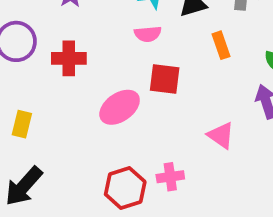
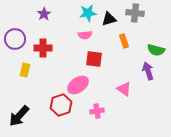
pink ellipse: (120, 107) -> (78, 85), moved
yellow rectangle: (22, 124) -> (25, 70), moved
red hexagon: (125, 188) -> (61, 105), moved

